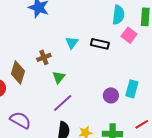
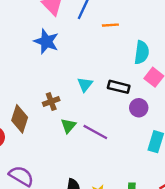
purple circle: (111, 95) -> (139, 108), moved
purple line: (63, 103) -> (95, 132), moved, turned 70

